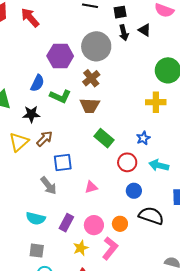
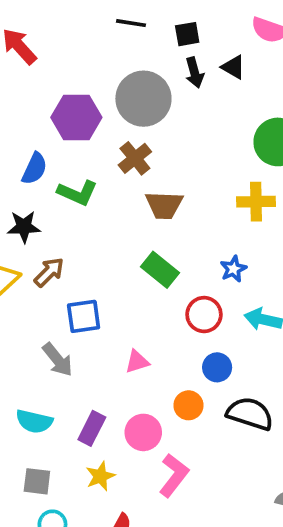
brown trapezoid: (90, 106) -> (164, 205), moved
orange circle: (120, 224) -> (188, 405), moved
yellow star: (81, 248) -> (100, 476), moved

